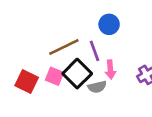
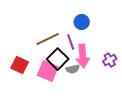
pink arrow: (110, 70) -> (83, 56), size x1.6
pink square: (55, 76) -> (48, 71), moved, size x1.5

